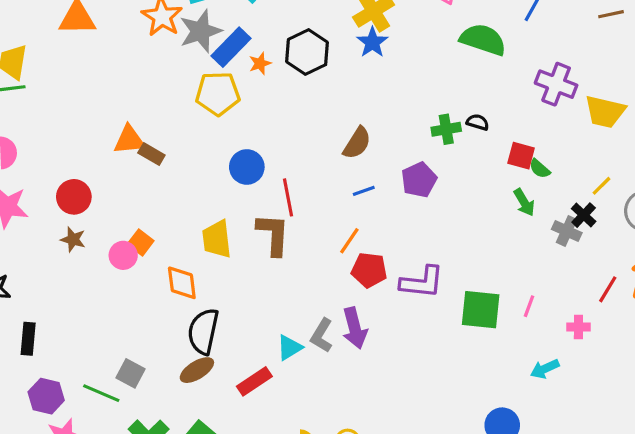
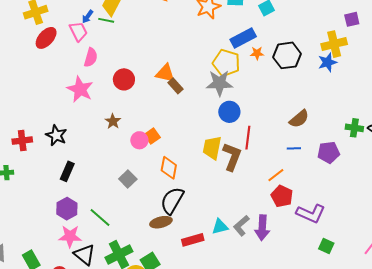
gray star: (200, 31) -> (219, 83), moved
red circle: (74, 197) -> (124, 79), moved
yellow trapezoid: (217, 239) -> (212, 148), moved
green square: (481, 310) -> (326, 246), moved, size x0.6
gray square: (130, 373) -> (128, 179), moved

